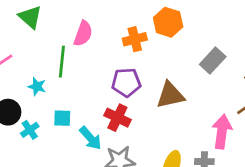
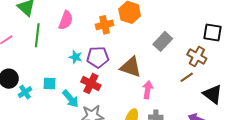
green line: (62, 62) -> (37, 35), moved
cyan star: (37, 86) -> (76, 57), moved
brown triangle: (170, 95) -> (131, 67), turned 30
pink arrow: (222, 132) -> (148, 90), moved, size x0.7

